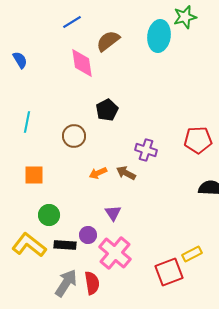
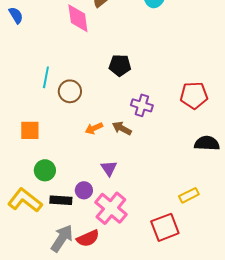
black pentagon: (107, 110) -> (120, 65), moved, turned 30
cyan line: (27, 122) -> (46, 77), moved
yellow rectangle: (192, 254) -> (189, 195), moved
red semicircle: (92, 283) -> (88, 238), turned 75

